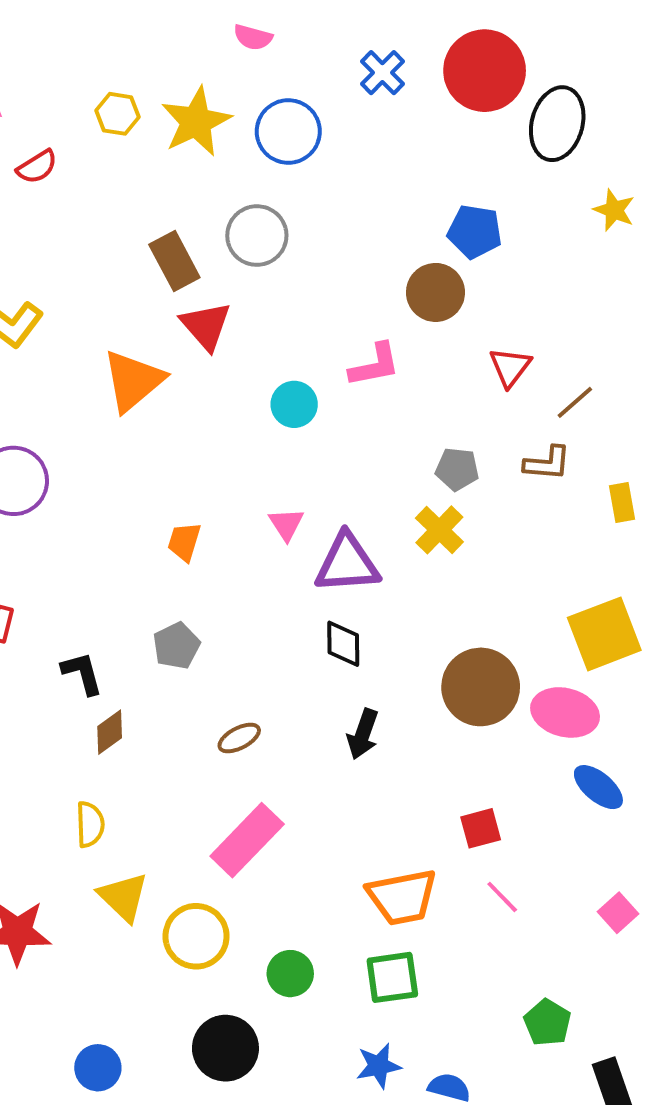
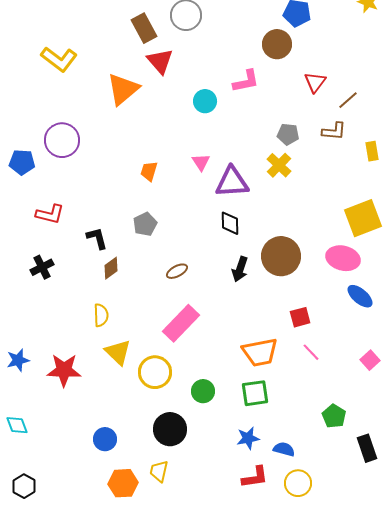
brown circle: (481, 687) -> (281, 256), moved

